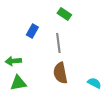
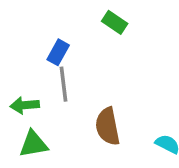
gray line: (58, 43) -> (63, 84), moved

